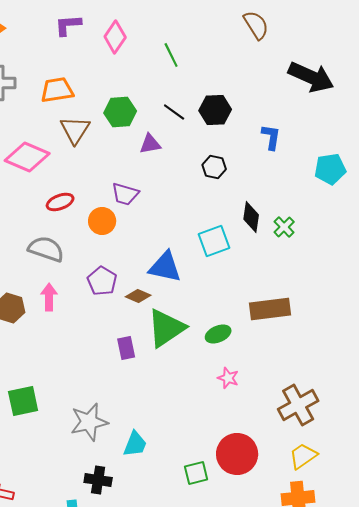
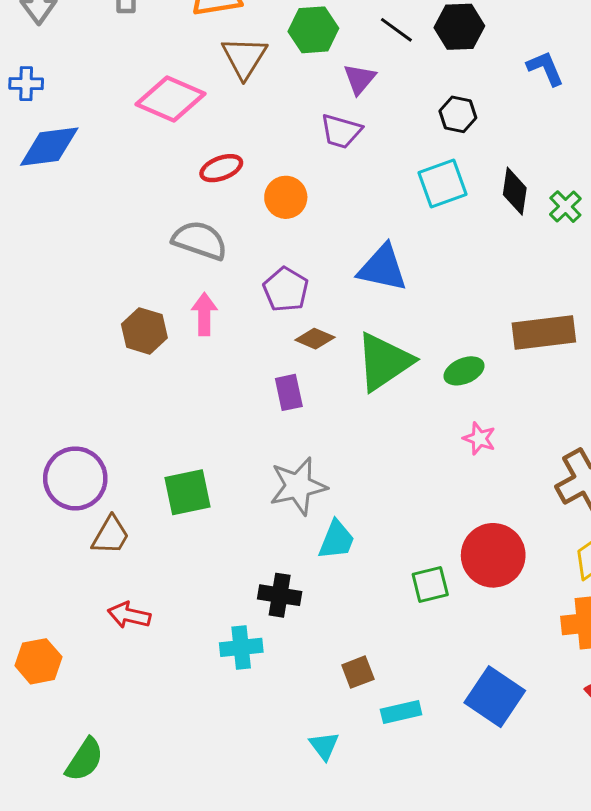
blue L-shape: (271, 137) -> (545, 68), turned -32
purple triangle: (150, 144) -> (360, 79), turned -40
purple trapezoid: (125, 194) -> (341, 131), moved
cyan square: (214, 241) -> (442, 183), moved
brown diamond: (138, 296) -> (315, 339), moved
purple rectangle: (126, 348) -> (289, 392), moved
green square: (23, 401) -> (187, 492), moved
gray star: (89, 422) -> (298, 486), moved

